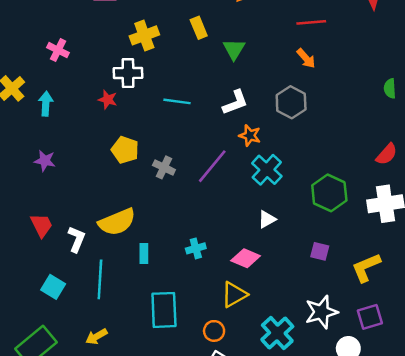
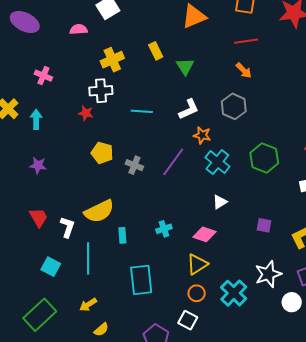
green hexagon: (329, 193) -> (264, 158), moved
orange circle: (214, 331) -> (197, 293), moved

